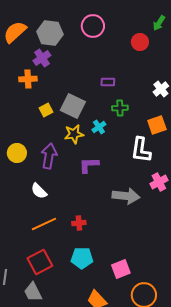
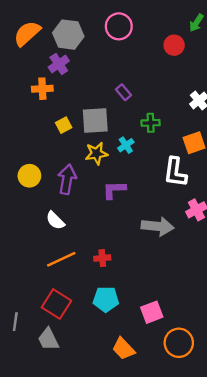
purple rectangle: (108, 82) -> (124, 92), moved, turned 48
gray square: (73, 106) -> (95, 120), turned -30
red square: (40, 262) -> (56, 304), turned -30

